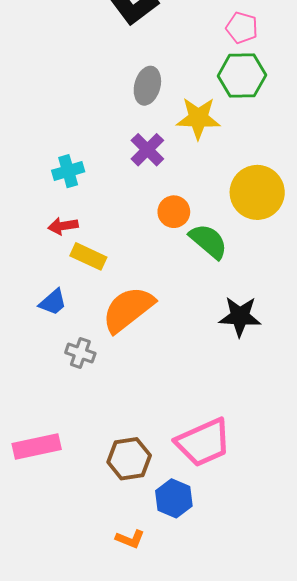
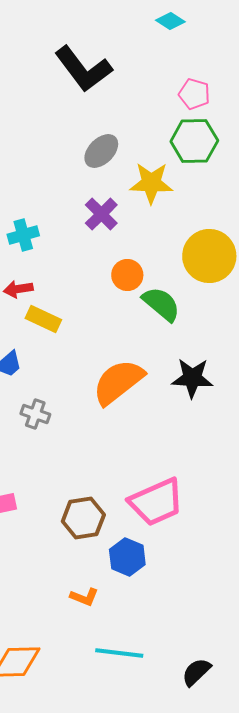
gray ellipse: (147, 86) -> (101, 151), turned 30
orange semicircle: (128, 309) -> (118, 382), moved

